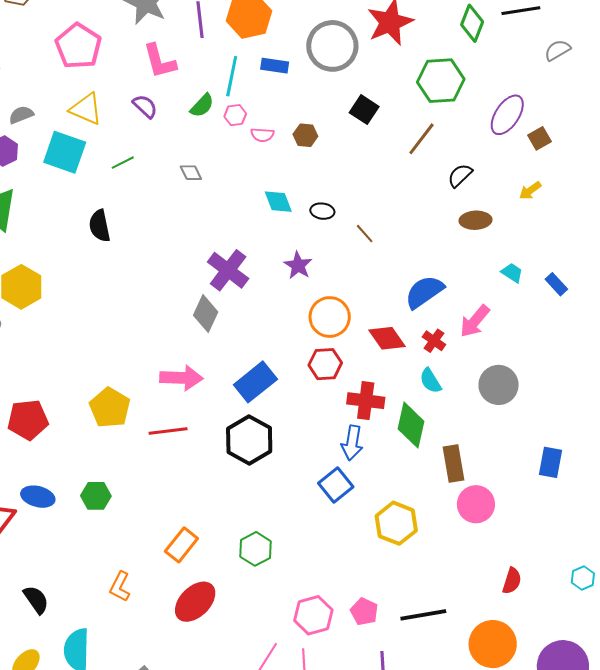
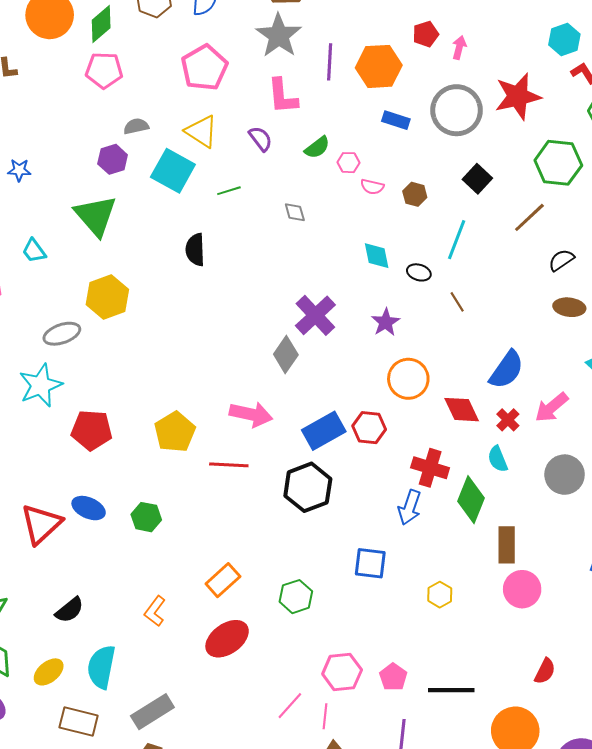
cyan line: (232, 76) -> (457, 240), moved
blue semicircle: (424, 292) -> (507, 370), turned 150
red hexagon: (325, 364) -> (369, 428), moved
blue square: (336, 485) -> (370, 563), moved, turned 36
yellow hexagon: (396, 523) -> (440, 595), size x0.6
black semicircle: (36, 600) -> (70, 610), turned 76

